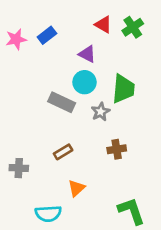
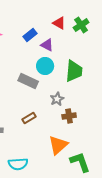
blue rectangle: (47, 35) -> (30, 35), moved
gray star: (101, 112) -> (57, 99), moved
orange triangle: (76, 188) -> (58, 145), moved, size x1.5

